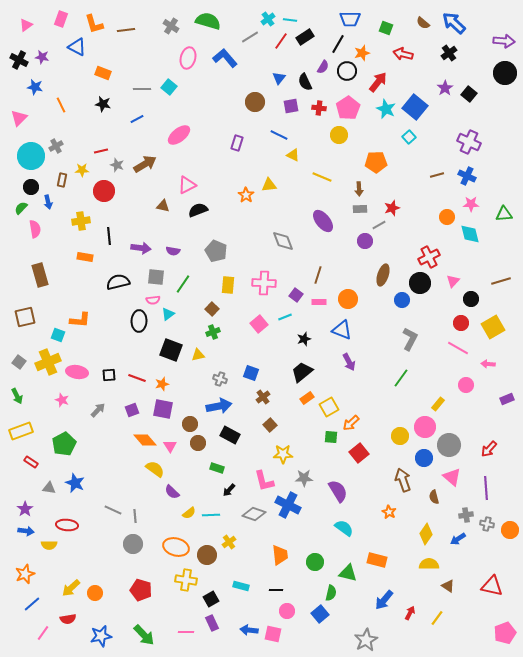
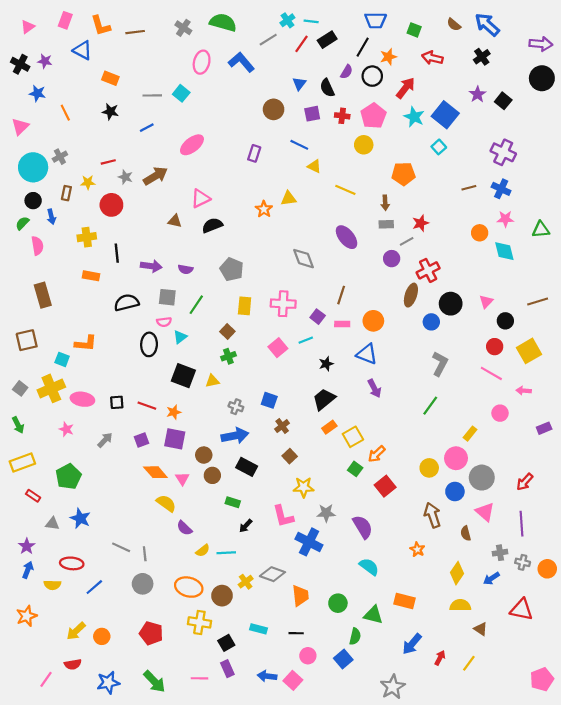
red cross: (429, 257) -> (428, 270), moved
green square: (331, 437) -> (355, 469), turned 32
gray diamond: (254, 514) -> (272, 574), moved
blue arrow: (26, 531) -> (28, 570), turned -77
red triangle: (492, 586) -> (521, 610), moved
blue line: (32, 604) -> (94, 587), moved
pink square: (273, 634) -> (293, 680), turned 30

